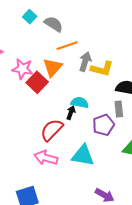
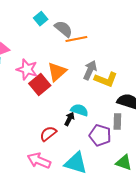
orange line: (67, 46) -> (76, 39), moved
purple pentagon: (103, 125) -> (100, 135), turned 30
red semicircle: (52, 130) -> (48, 134), size x0.7

